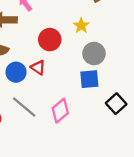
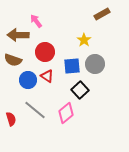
red circle: (50, 40) -> (45, 52), moved
blue square: (89, 79) -> (72, 66), moved
black square: (116, 104) -> (80, 90), moved

